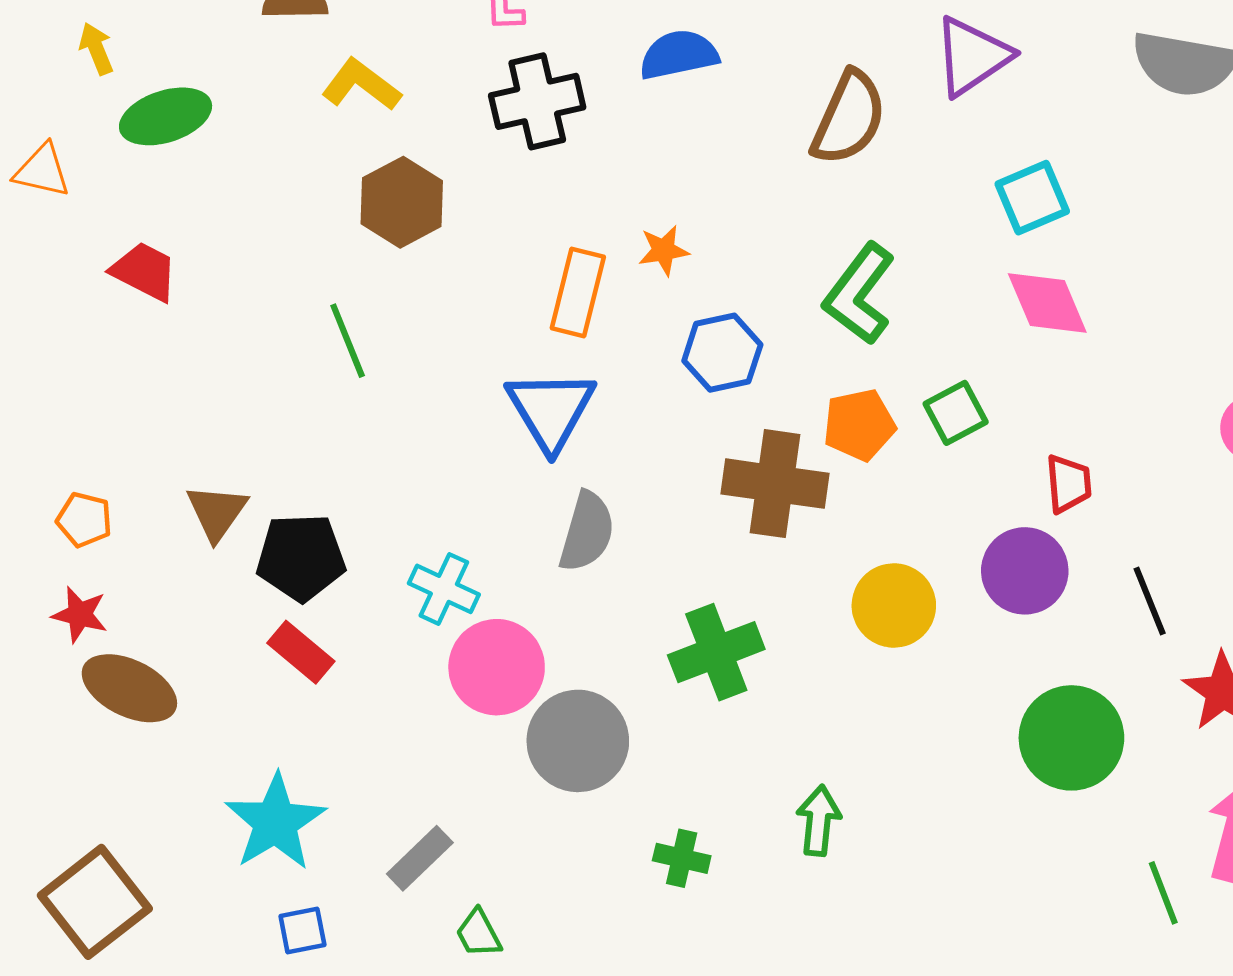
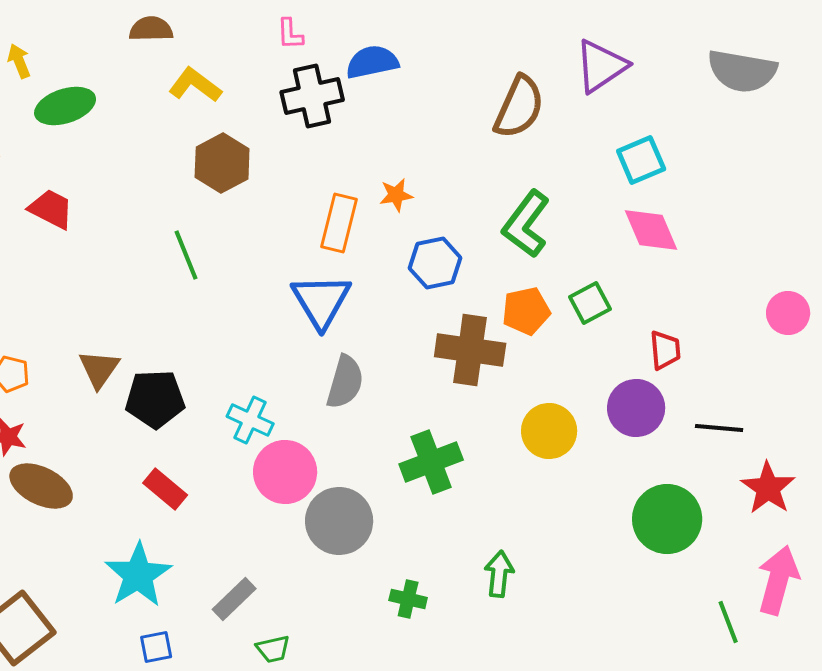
blue semicircle: (679, 55) -> (372, 62), moved
black line: (1150, 601) -> (719, 428), turned -63
red rectangle: (301, 652) -> (165, 489), moved
green trapezoid: (479, 934) -> (273, 649), turned -75

